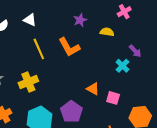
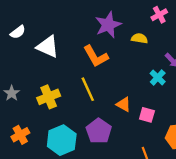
white triangle: (30, 20) -> (48, 47), moved, size x1.5
purple star: (80, 20) -> (108, 25), size x1.6
yellow line: (39, 49) -> (88, 89), moved

